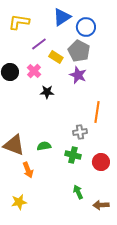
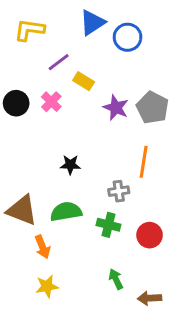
gray pentagon: (79, 51) -> (152, 108), moved
black star: (47, 92) -> (70, 165), moved
green semicircle: (44, 146) -> (66, 212), size x1.5
yellow star: (19, 202) -> (47, 286), moved

